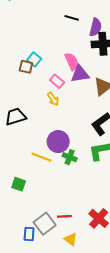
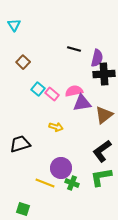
pink semicircle: (72, 62) -> (74, 91), turned -78
brown square: (26, 67) -> (23, 62), moved, turned 32
pink rectangle: (57, 81) -> (52, 94), moved
yellow arrow: (53, 99) -> (56, 127), turned -40

